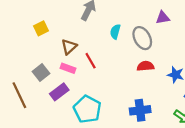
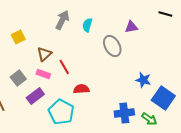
cyan semicircle: (115, 32) -> (87, 25), moved
red semicircle: (145, 66) -> (81, 89), moved
blue cross: (140, 110) -> (124, 113), moved

